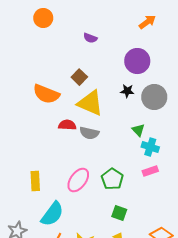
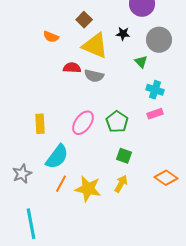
black star: (127, 91) -> (123, 34), moved
orange semicircle: (46, 94) -> (51, 37), size x0.6
green triangle: (138, 130) -> (141, 62), moved

